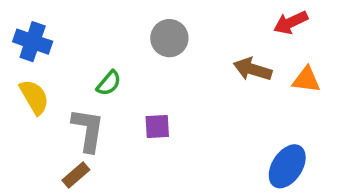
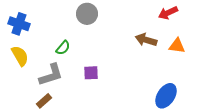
gray circle: (169, 38) -> (87, 14), moved
gray L-shape: (88, 130) -> (51, 75), turned 64

